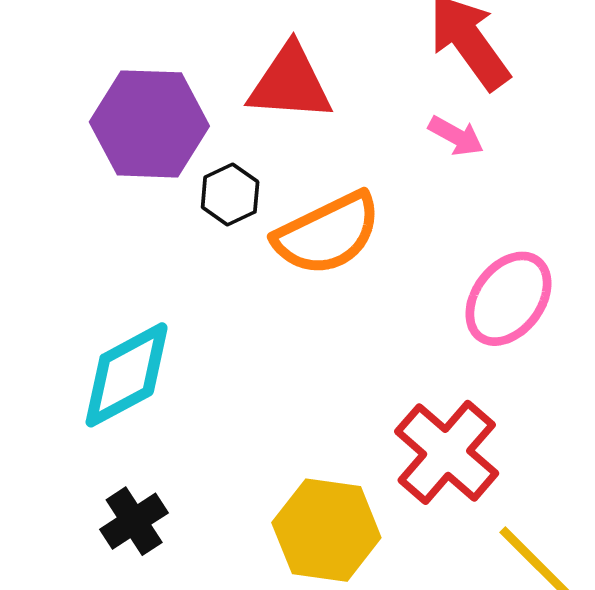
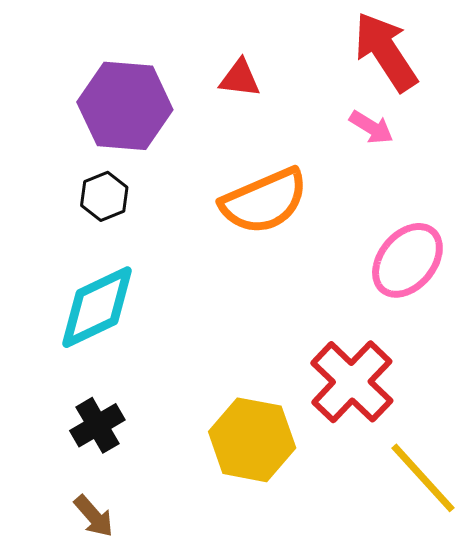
red triangle: (290, 83) -> (240, 78), size x0.6
black hexagon: (230, 194) -> (104, 196), moved

